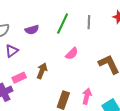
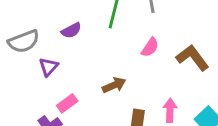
pink semicircle: (72, 54) -> (150, 47), moved
brown arrow: (42, 71) -> (114, 85), moved, turned 56

